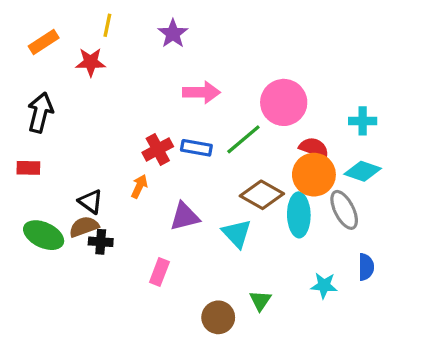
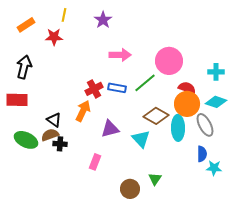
red rectangle: (28, 168) -> (17, 100), size x1.5
orange arrow: (139, 186) -> (83, 111), size x1.5
blue semicircle: (366, 267) -> (202, 154), moved
cyan star: (324, 285) -> (214, 168), moved

